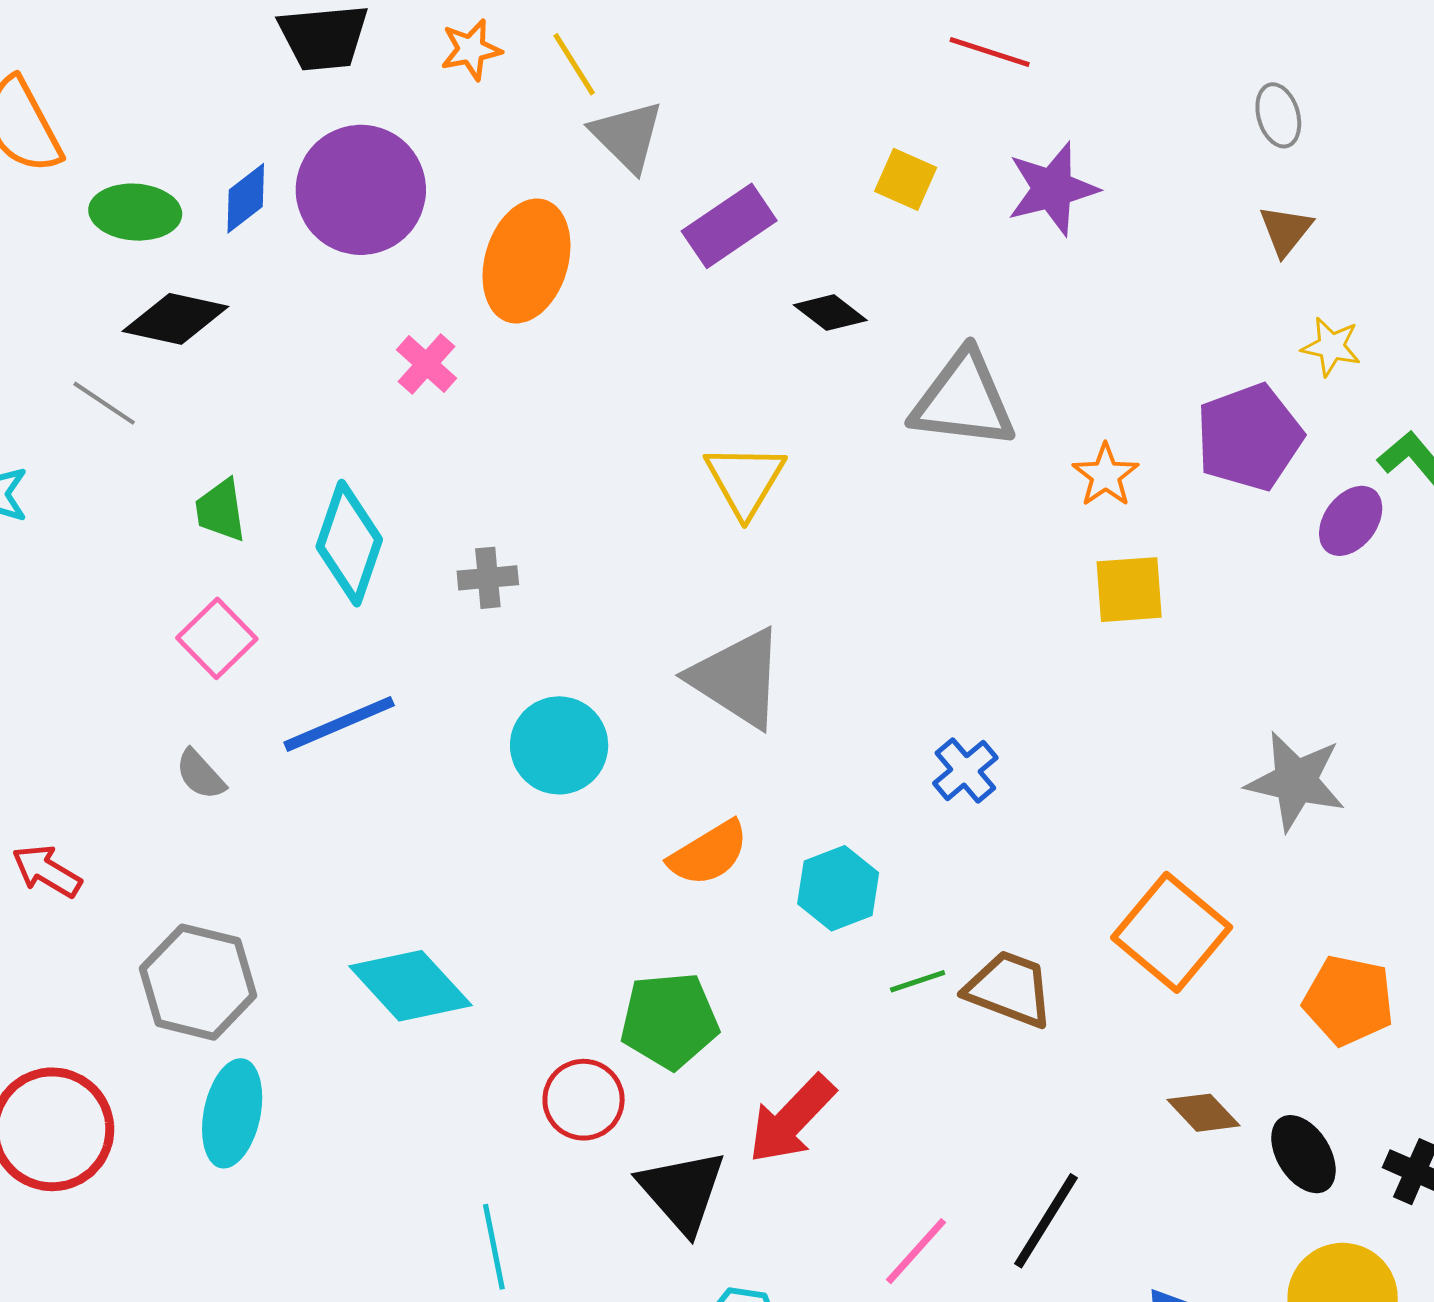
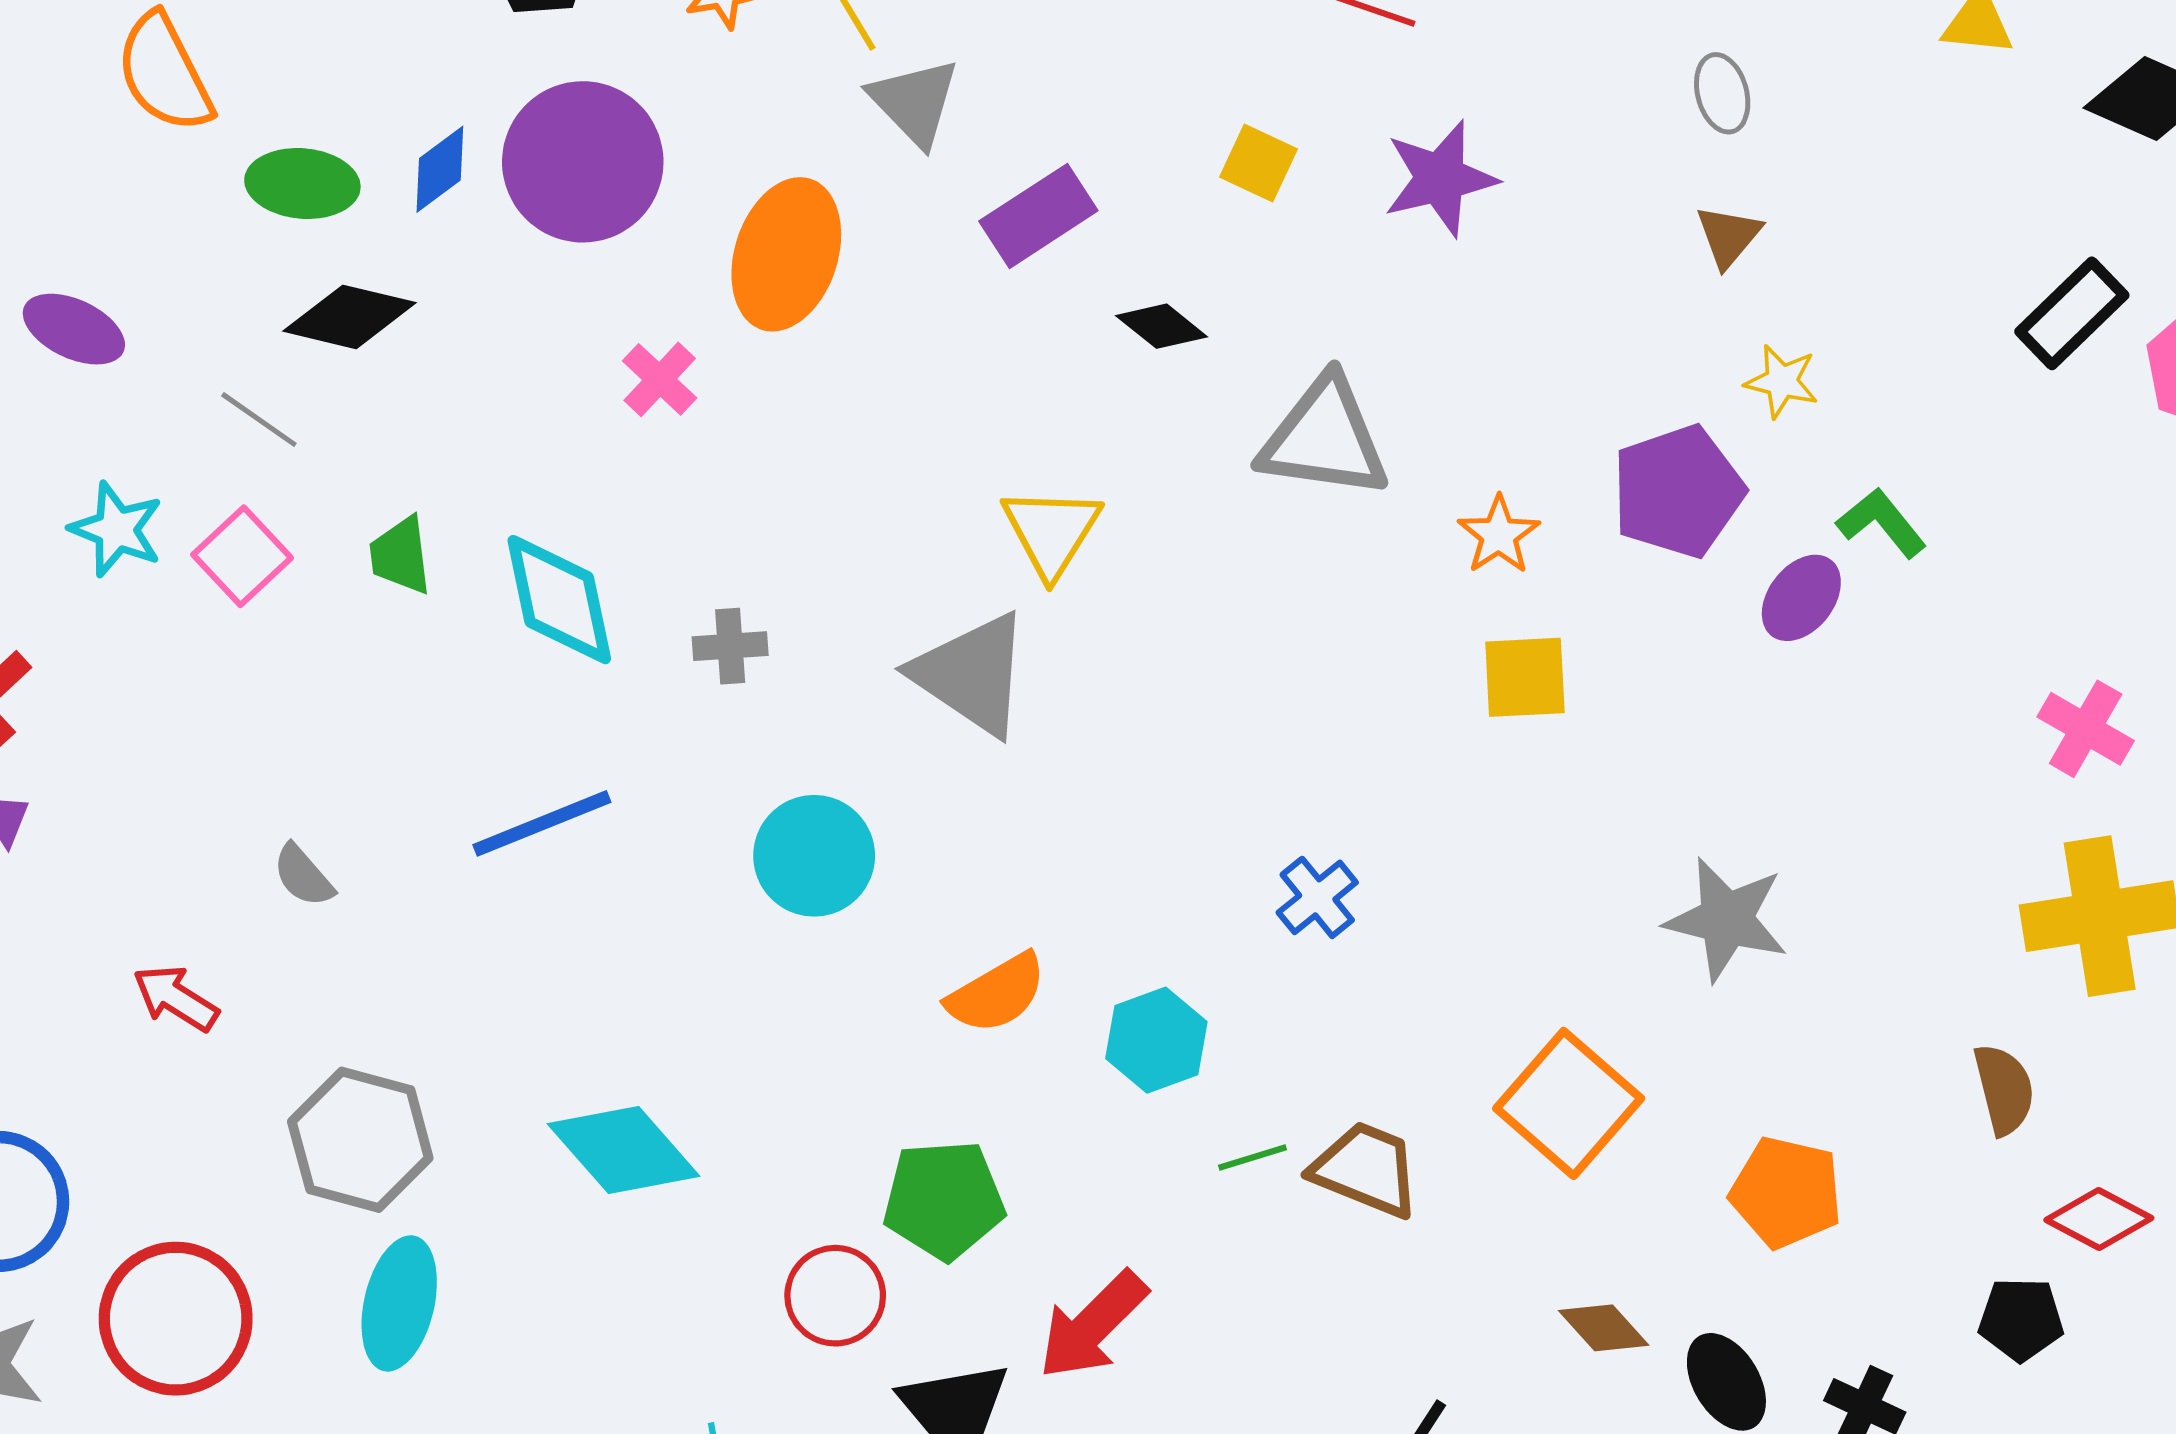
cyan diamond: (349, 543) -> (559, 600), turned -32
pink square: (217, 638) -> (242, 556), moved
gray triangle: (737, 678) -> (972, 674), moved
gray semicircle: (200, 774) -> (303, 876), moved

